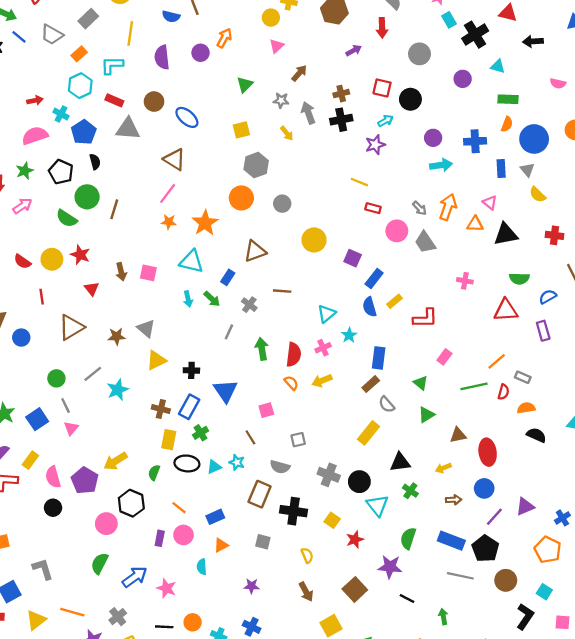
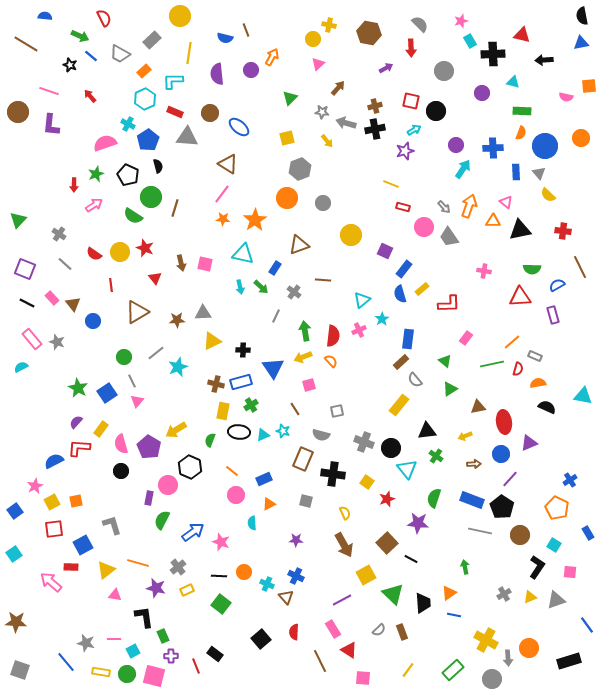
black cross: (475, 35) -> (493, 54), turned 30
red arrow: (35, 100) -> (90, 96), moved, turned -120
gray arrow: (308, 113) -> (346, 123), turned -54
cyan arrow: (441, 165) -> (463, 169), turned -48
gray triangle: (146, 328) -> (203, 313), turned -42
yellow arrow: (322, 381) -> (303, 357), moved
blue rectangle: (189, 407) -> (241, 382), turned 45
purple triangle: (525, 507) -> (529, 443), moved
purple rectangle: (160, 538) -> (149, 498), moved
brown arrow: (306, 592) -> (344, 545), size x1.4
black line: (407, 598) -> (411, 559), moved

